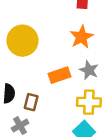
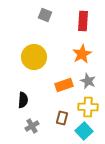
brown rectangle: (31, 102) -> (62, 118), moved

